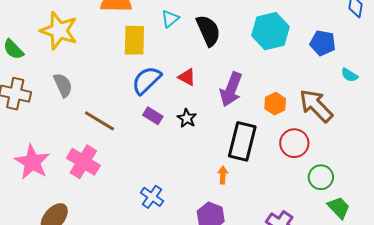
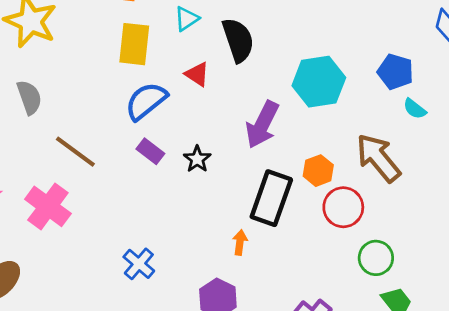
cyan hexagon: (270, 31) -> (319, 82), moved
cyan semicircle: (349, 75) -> (415, 109), moved
red triangle: (187, 77) -> (197, 74), moved
orange hexagon: (275, 104) -> (318, 171), moved

